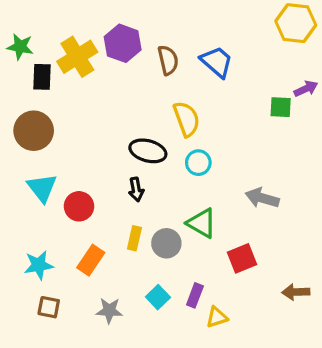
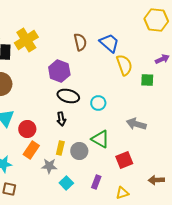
purple hexagon: (123, 43) -> (59, 71), moved
green square: (281, 107) -> (147, 80), moved
yellow semicircle: (187, 119) -> (124, 65), moved
orange rectangle: (91, 260) -> (31, 150), moved
cyan square: (158, 297) -> (66, 183), moved
gray star: (109, 311) -> (49, 166), moved
yellow triangle: (217, 317) -> (122, 193), moved

